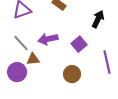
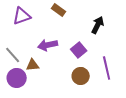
gray line: (21, 43) -> (13, 55), moved
brown circle: (72, 74) -> (81, 76), moved

